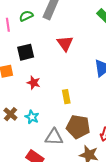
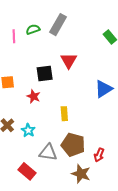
black square: (26, 52) -> (45, 73), moved

